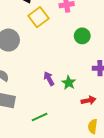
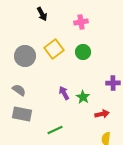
yellow square: (39, 17) -> (54, 49), moved
green circle: (82, 36) -> (83, 52), moved

